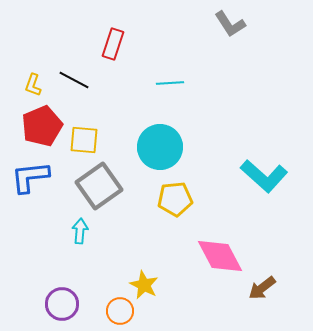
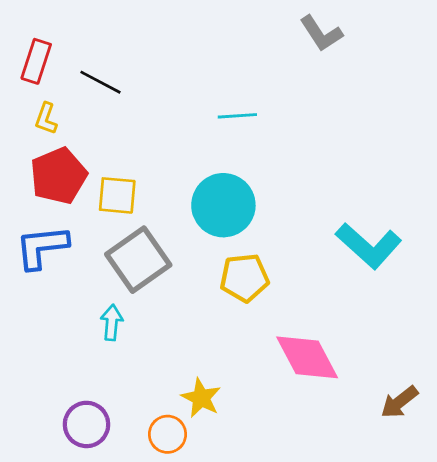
red rectangle: (113, 44) -> (36, 61), moved
black line: (74, 80) -> (100, 82), moved
brown arrow: (262, 288) -> (399, 402), moved

